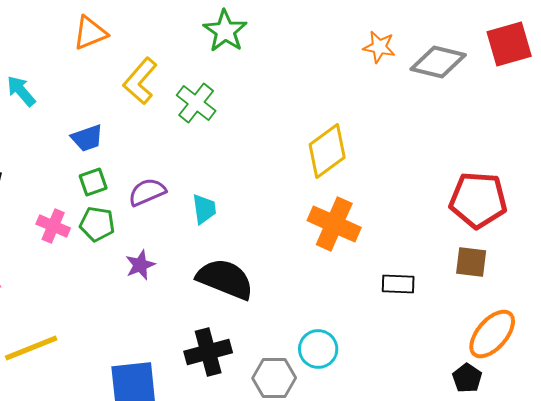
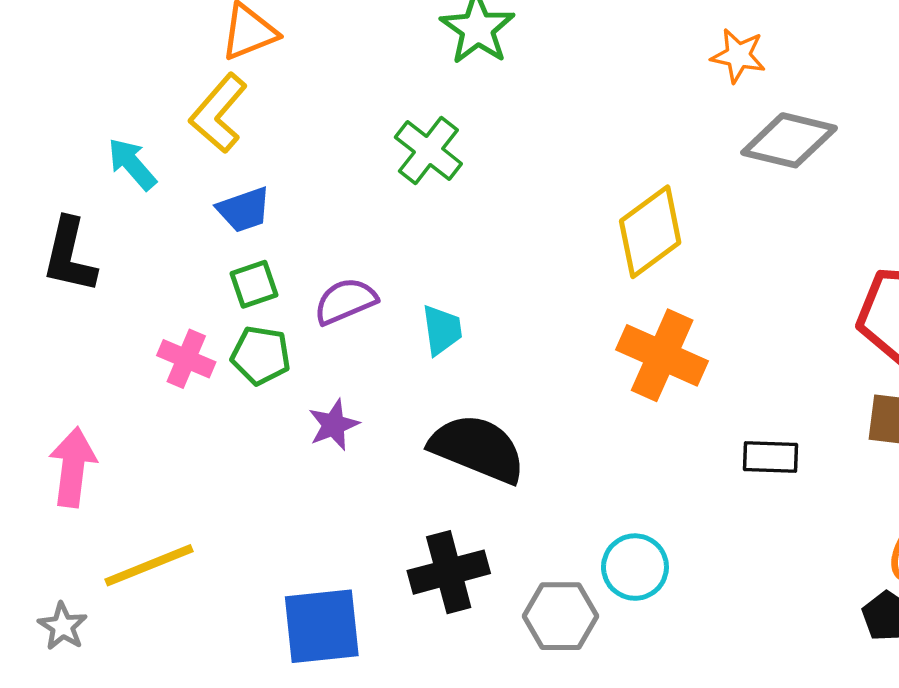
gray diamond: (438, 62) -> (789, 140), moved
yellow L-shape: (140, 81) -> (218, 113), moved
cyan arrow: (21, 91) -> (132, 164), moved

